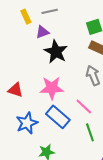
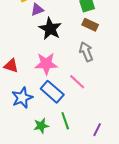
green line: (90, 132) -> (65, 121), moved

